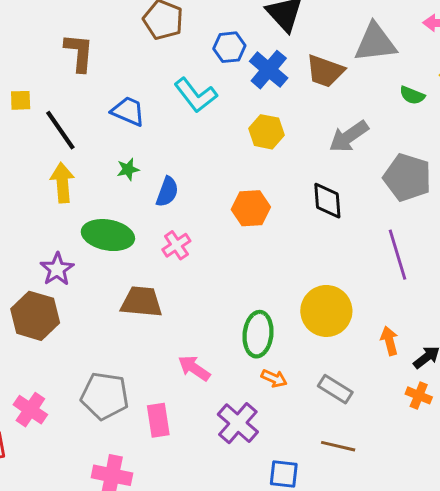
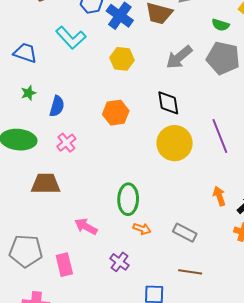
gray pentagon: (407, 177) -> (223, 58), moved
yellow circle: (326, 311) -> (175, 143), moved
purple cross: (238, 423) -> (119, 262), size x0.7

